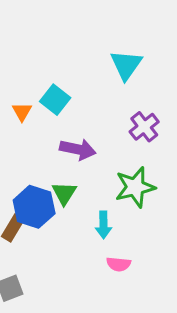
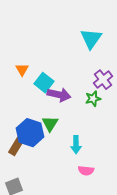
cyan square: (55, 100) -> (44, 83), moved
green star: (135, 187) -> (93, 99), moved, size x0.6

